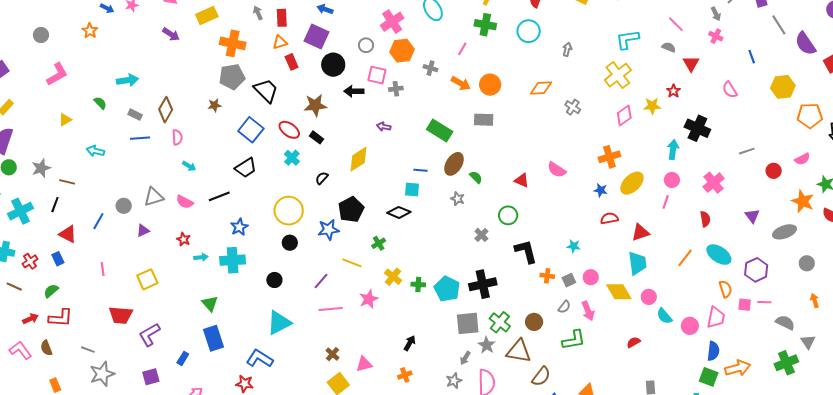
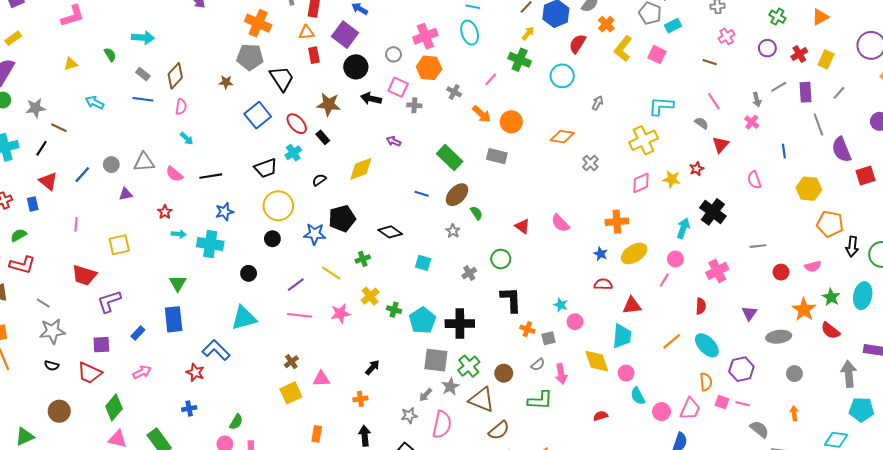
black trapezoid: (246, 168) -> (266, 168), moved
cyan square: (412, 190) -> (423, 263), moved
pink circle: (591, 277) -> (575, 322), moved

